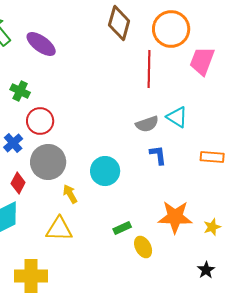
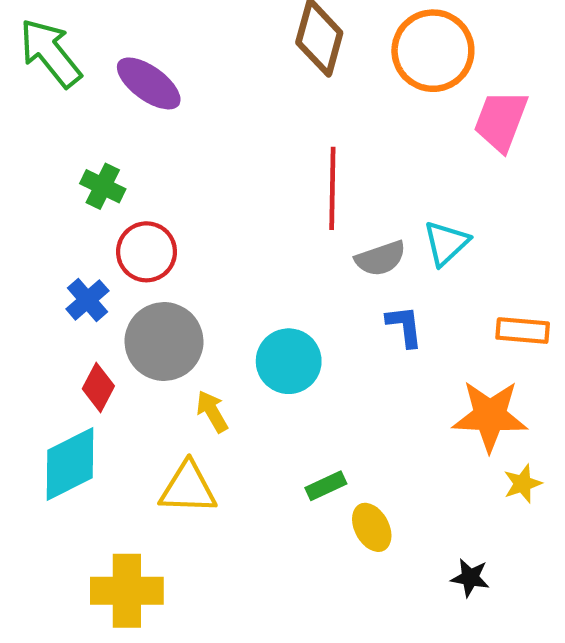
red line: (149, 69) -> (332, 188), moved
cyan triangle: (177, 117) -> (446, 243), turned 45
orange star: (175, 217) -> (490, 416), moved
black star: (206, 270) -> (470, 578), moved, turned -30

